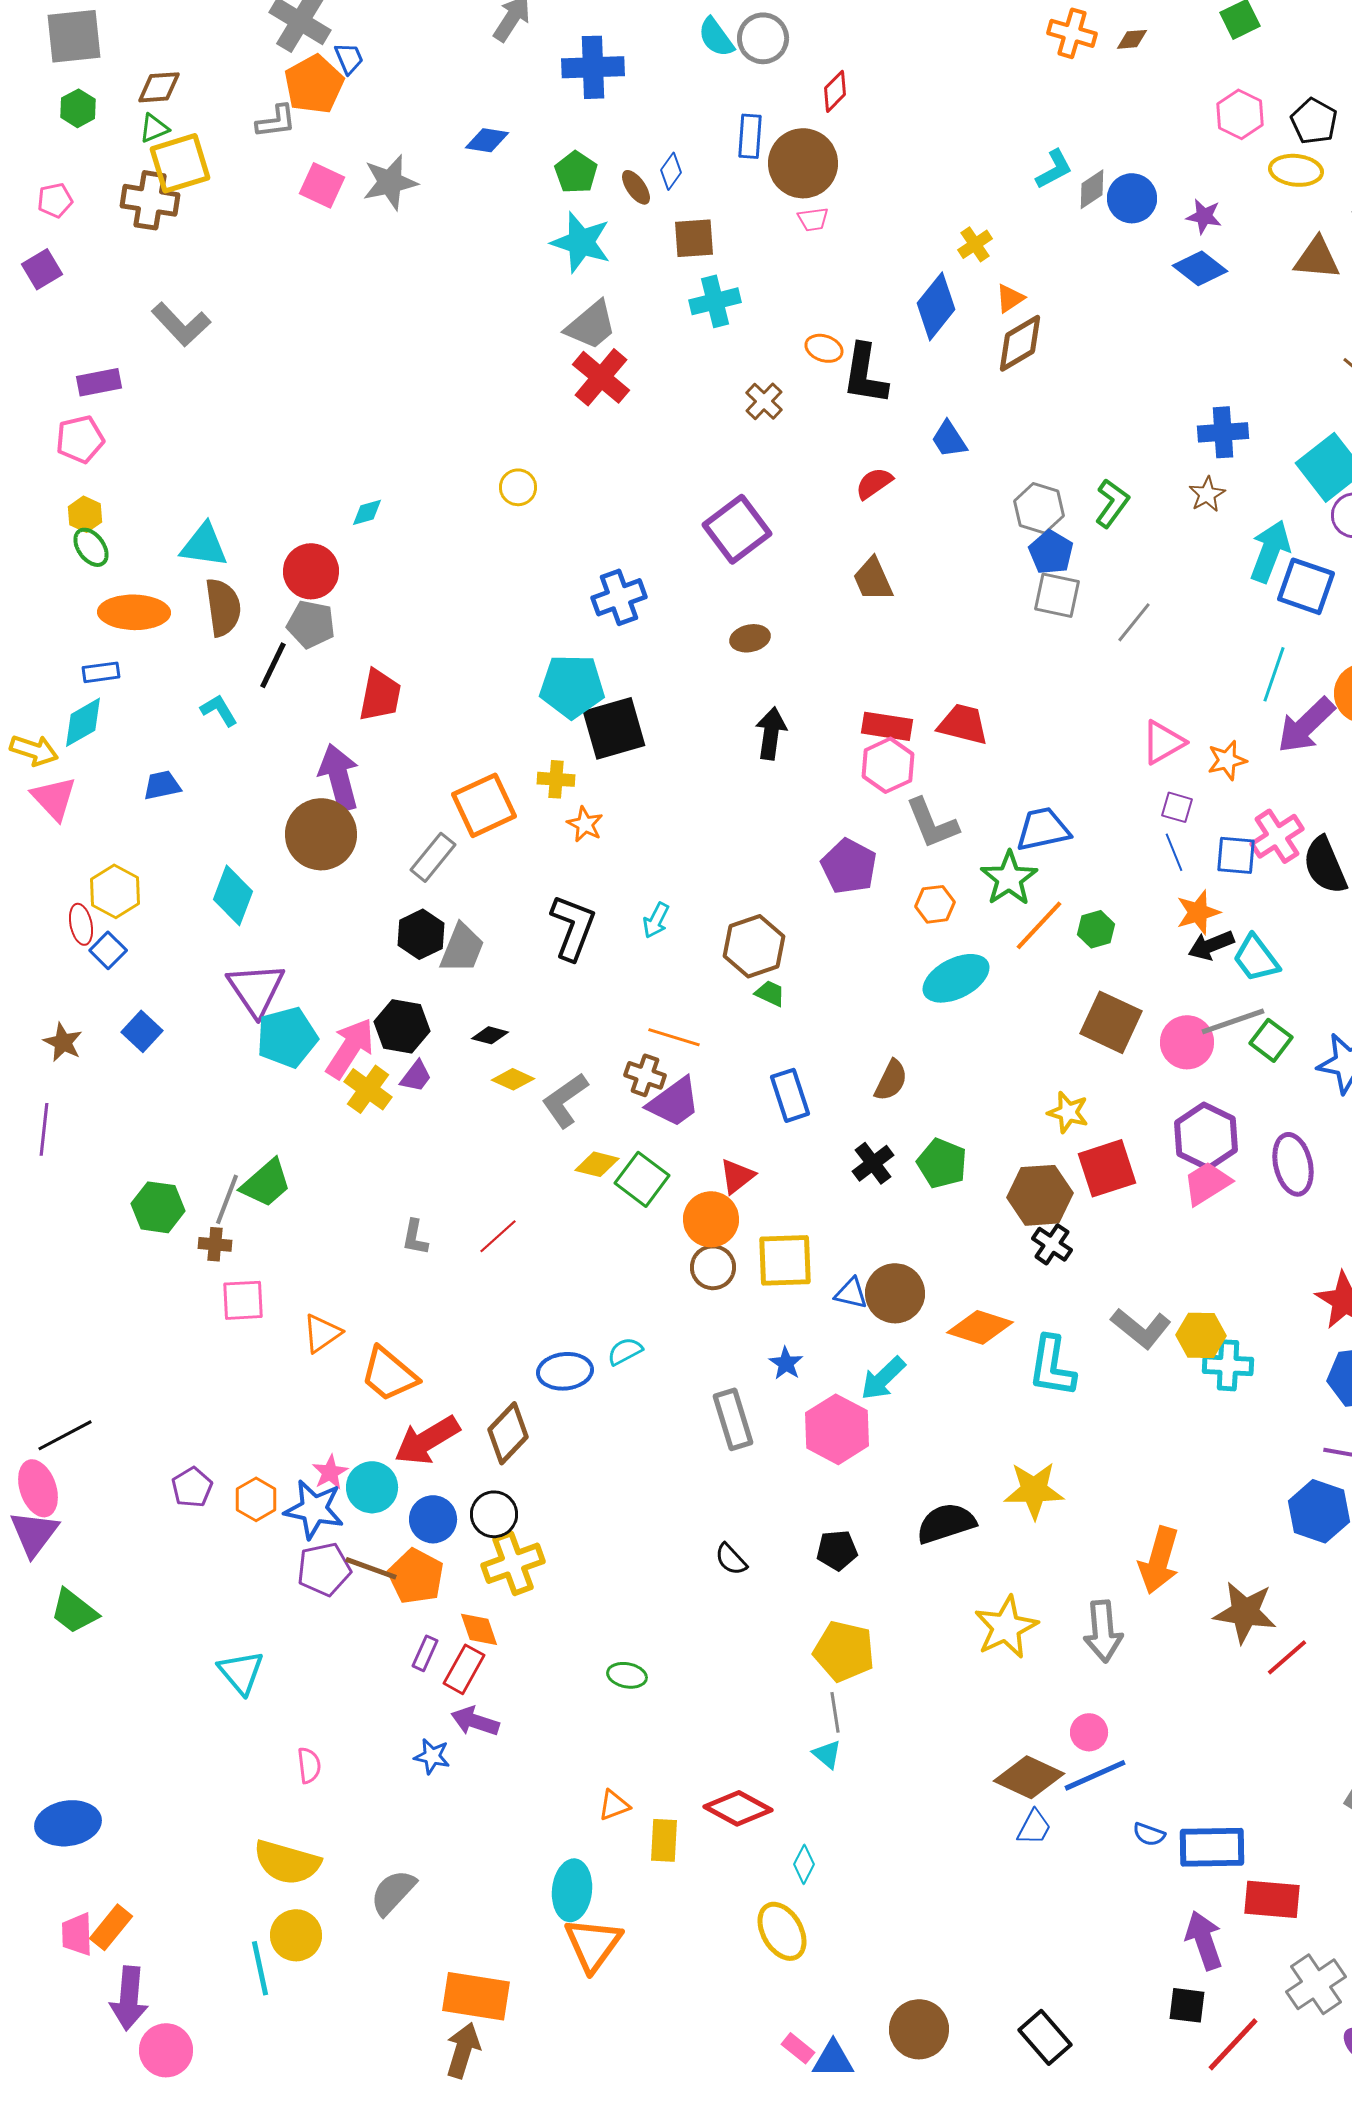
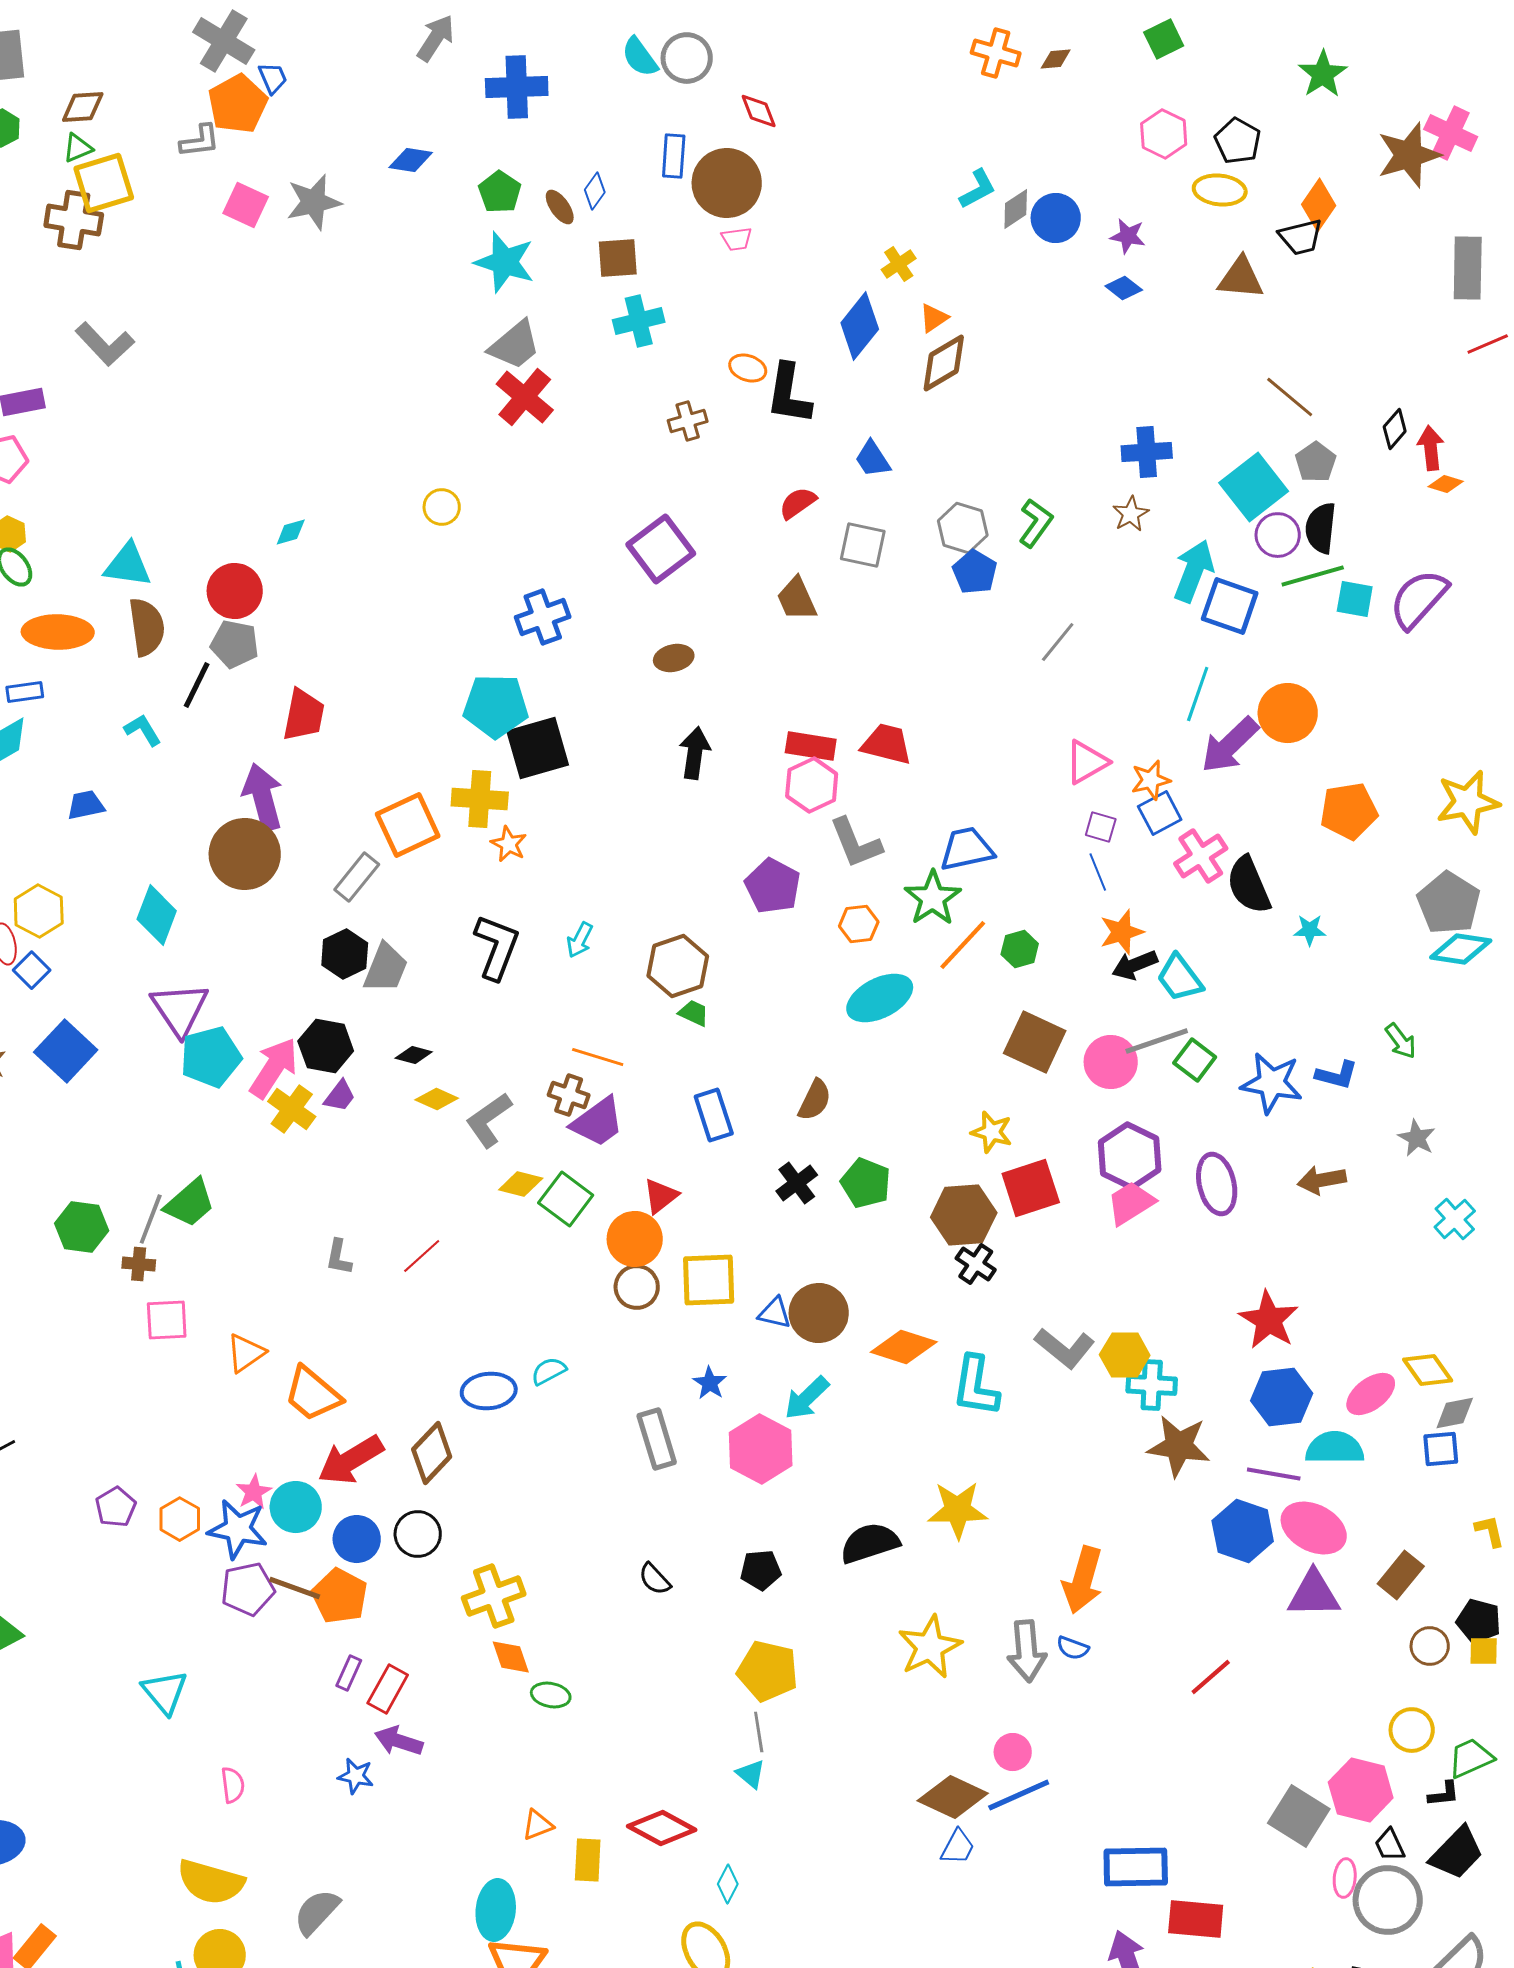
red diamond: (835, 91) -> (759, 111), turned -66
blue diamond: (1200, 268) -> (1124, 288), size x0.7
brown cross: (764, 401) -> (688, 421), turned 30
gray square: (1057, 595) -> (863, 545), moved
yellow cross: (556, 779) -> (480, 799), size x1.5
blue square: (1236, 855) -> (1160, 813), moved, turned -33
blue square: (142, 1031) -> (66, 1051), size x1.5
yellow cross: (513, 1563) -> (494, 1596), moved
brown star: (1245, 1612) -> (1179, 1446), moved
orange diamond: (479, 1629) -> (511, 1657), moved
blue semicircle: (1149, 1834) -> (1073, 1648), moved

